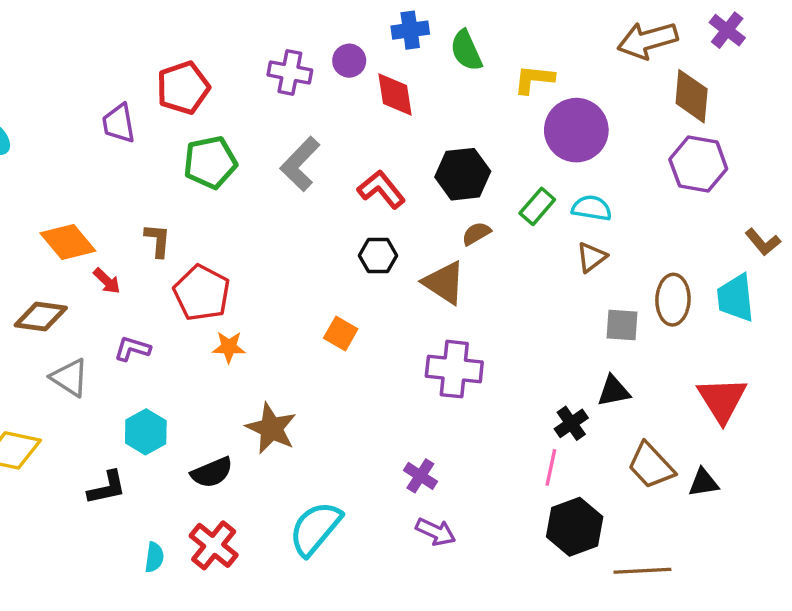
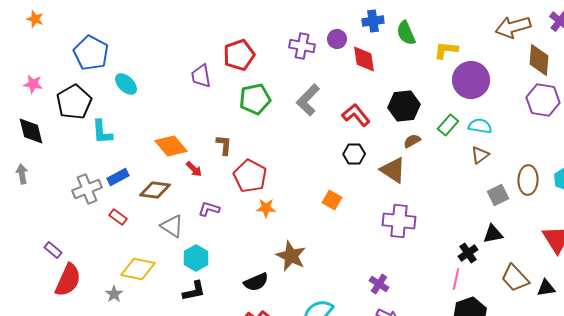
gray square: (622, 325) -> (498, 195), turned -30
cyan hexagon: (146, 432) -> (196, 258), moved

